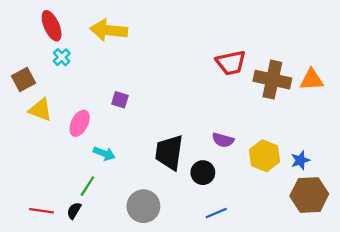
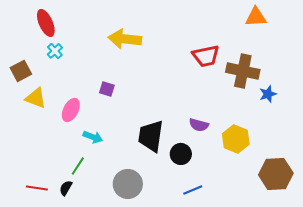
yellow arrow: (109, 30) -> (125, 39), moved
orange triangle: (312, 80) -> (256, 17), moved
blue star: (300, 160) -> (268, 94), moved

